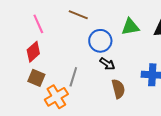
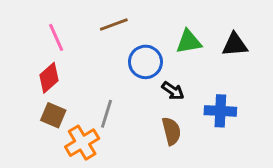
brown line: (78, 15) -> (114, 24), turned -42
black arrow: (107, 64) -> (173, 91), moved

